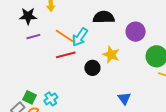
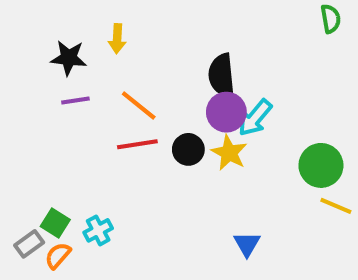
black semicircle: (104, 17) -> (222, 76), turned -100
purple circle: (136, 32) -> (226, 112), moved
cyan arrow: (80, 37) -> (255, 118), moved
black circle: (92, 68) -> (188, 149), moved

